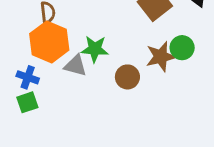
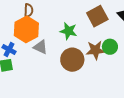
green star: (95, 49) -> (68, 31), moved
brown circle: (127, 77) -> (72, 60), size x1.5

